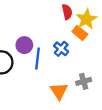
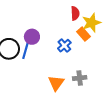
blue line: (38, 58) -> (26, 49), moved

